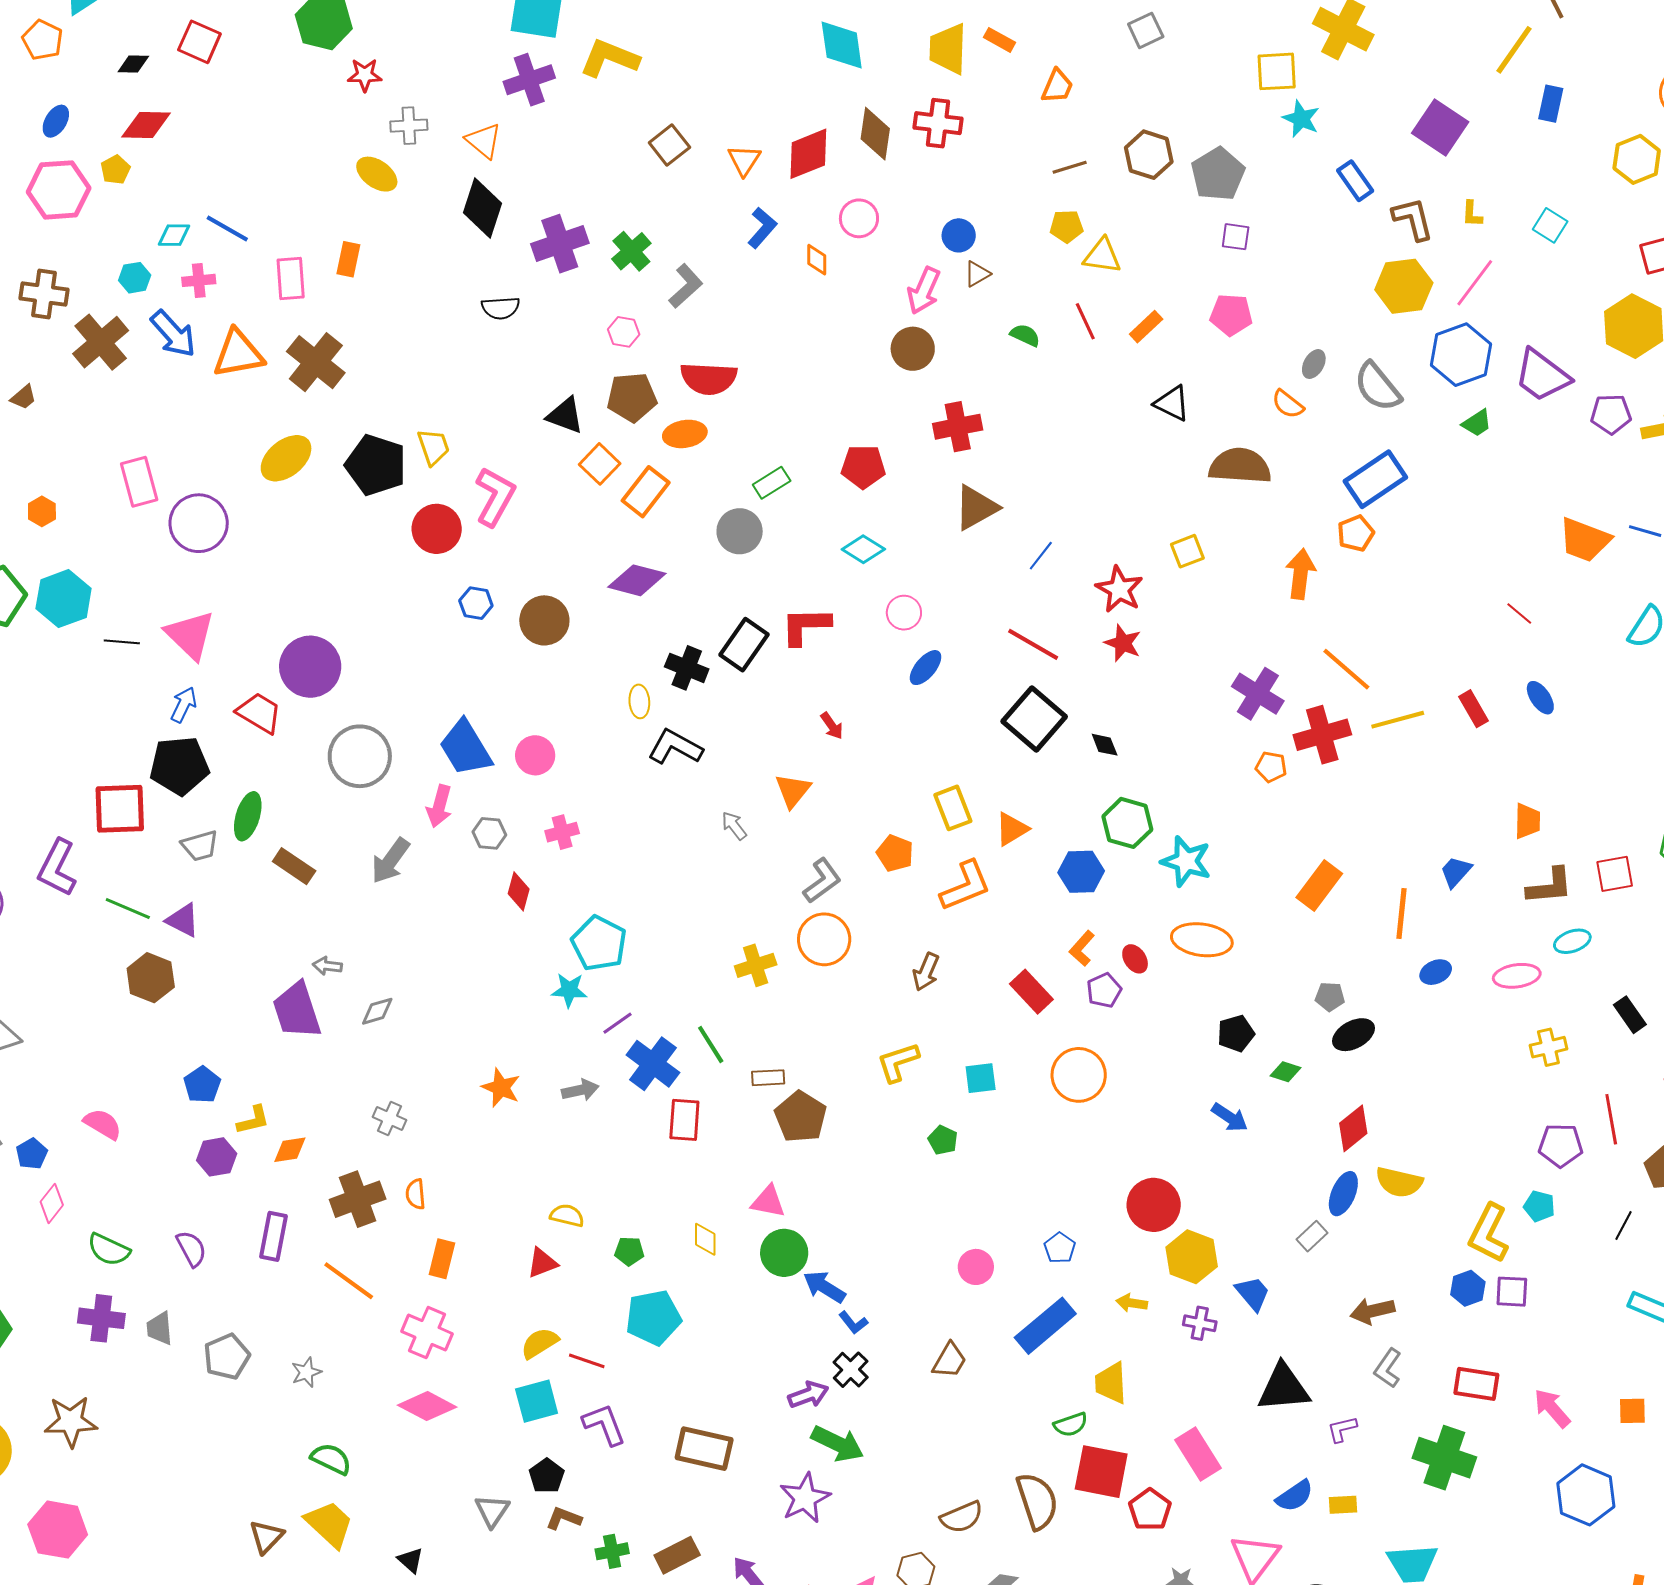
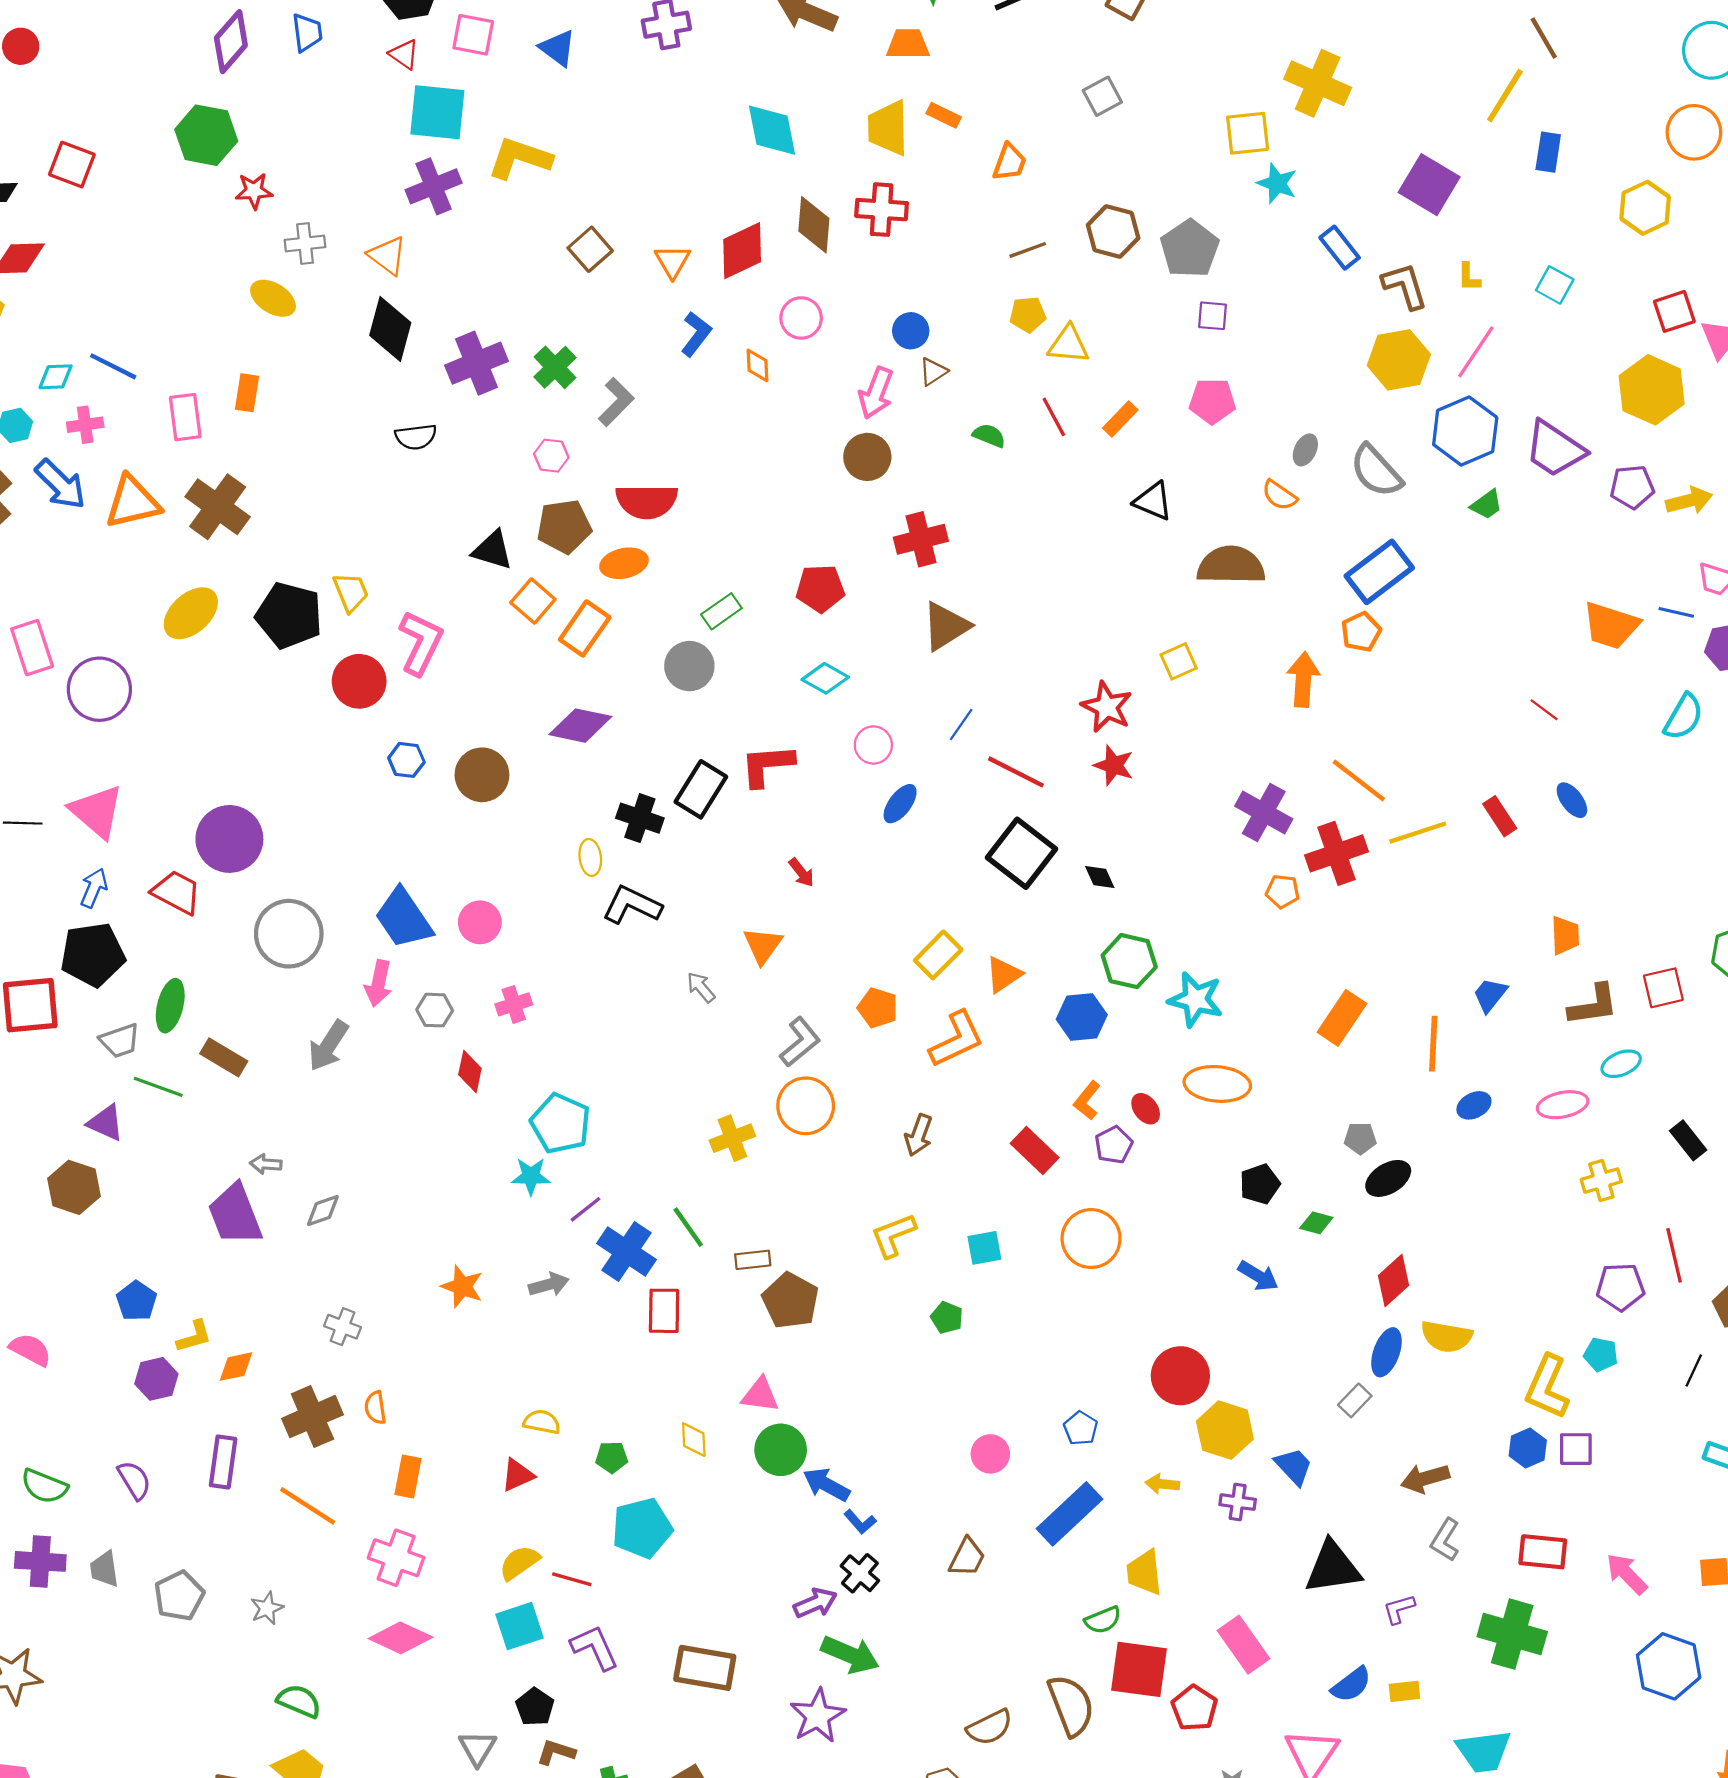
blue line: (1041, 556) -> (961, 725), moved
yellow rectangle: (953, 808) -> (938, 955), turned 69
green line: (128, 908) -> (158, 1087), moved

